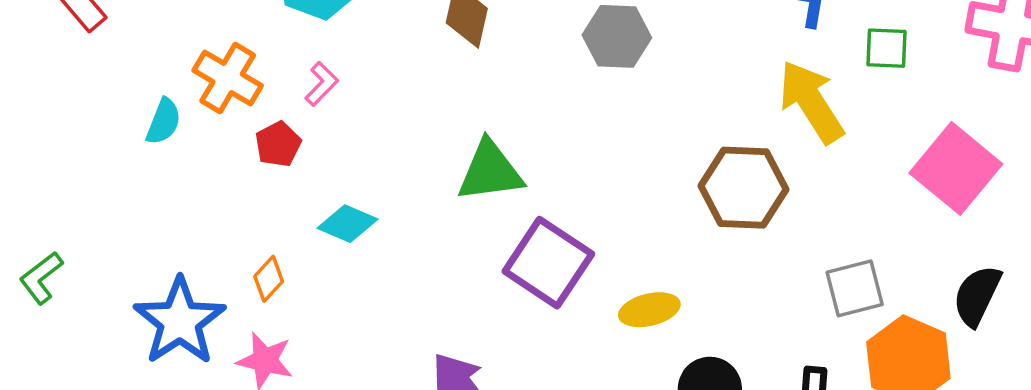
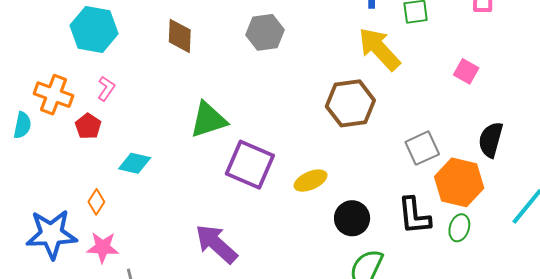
pink square: (956, 168) -> (466, 71), size x0.5
blue star: (180, 321) -> (51, 234), turned -30

